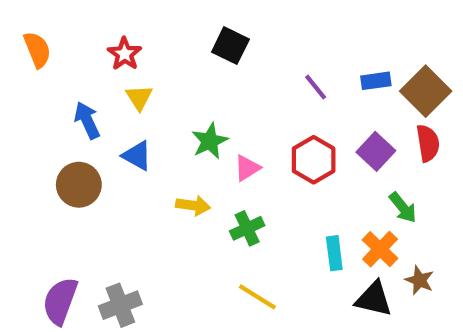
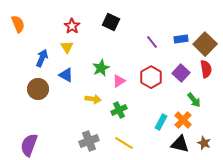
red star: (125, 54) -> (72, 26), moved
blue arrow: (87, 120) -> (42, 58), turned 48
cyan rectangle: (334, 253) -> (161, 122), turned 35
brown star: (419, 280) -> (204, 143), moved
gray cross: (120, 305) -> (89, 141), moved

